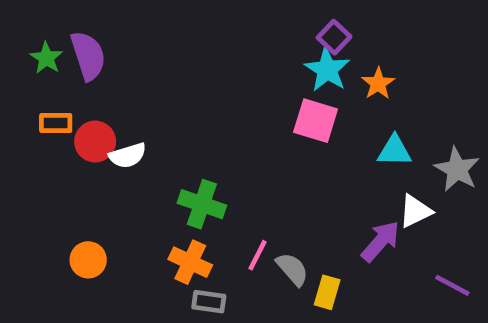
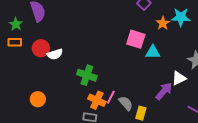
green star: (46, 58) -> (16, 24), moved
cyan star: (327, 70) -> (181, 17), moved, turned -30
orange rectangle: (56, 123) -> (15, 42), moved
cyan triangle: (394, 151) -> (153, 52), moved
orange cross: (190, 262) -> (97, 100), moved

